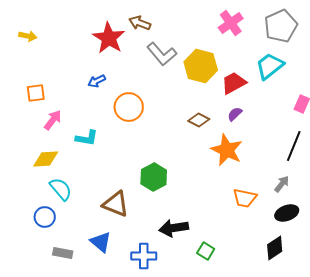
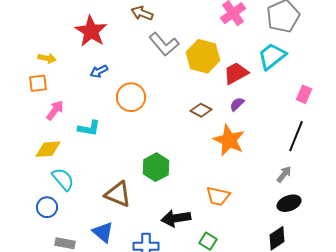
yellow arrow: (28, 36) -> (47, 58), moved
red star: (109, 38) -> (91, 31), moved
orange trapezoid: (245, 198) -> (218, 196), moved

